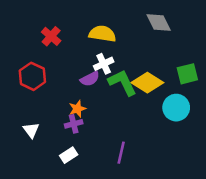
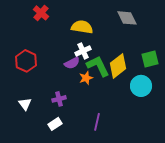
red cross: (51, 36) -> (41, 13), moved
yellow diamond: (147, 83) -> (118, 66), turned -70
orange star: (77, 109) -> (86, 78), moved

